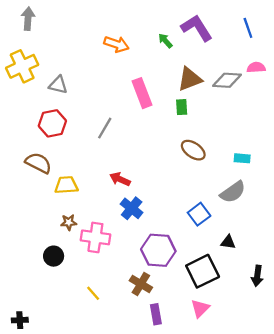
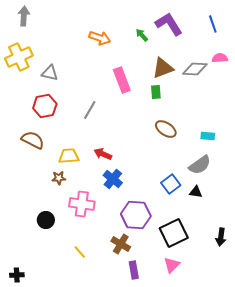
yellow trapezoid: (66, 185) -> (69, 156), moved
brown star: (69, 222) -> (59, 178), moved
black triangle: (228, 242) -> (196, 192), moved

